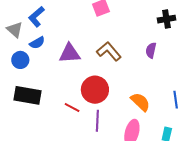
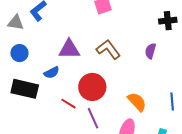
gray triangle: (15, 30) -> (16, 22), turned -36
blue semicircle: (37, 43) -> (52, 73), moved
purple line: (97, 121) -> (93, 118), turned -30

